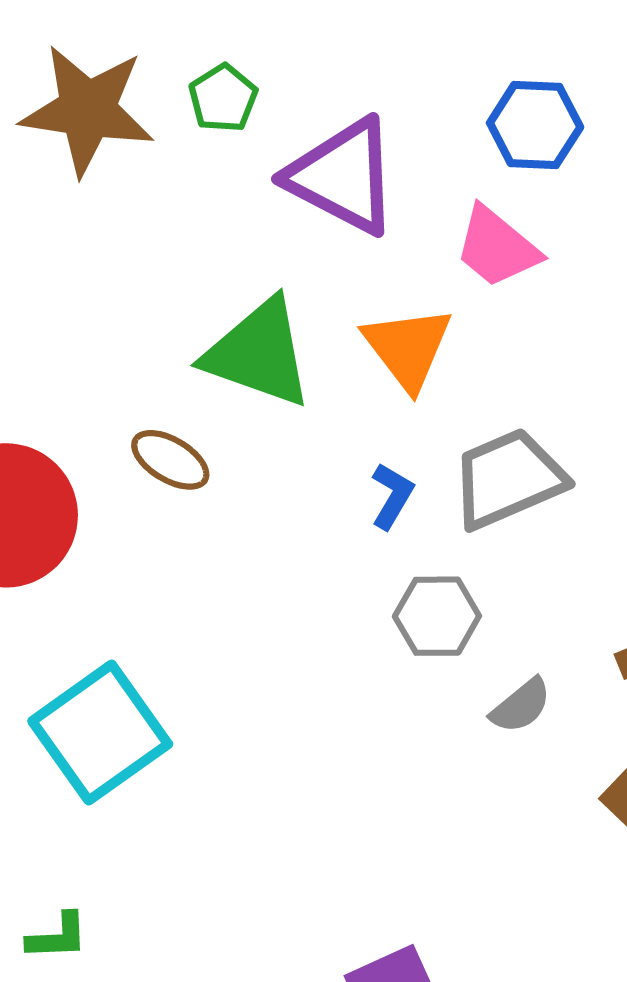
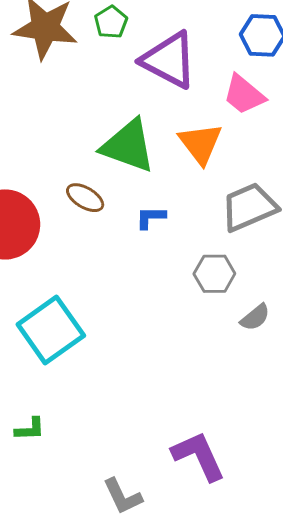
blue L-shape: (392, 496) -> (151, 217), moved, turned -120

